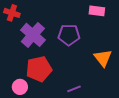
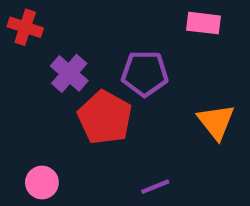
purple cross: (33, 35) -> (69, 73), size x0.7
red pentagon: (39, 69) -> (105, 117), moved, turned -30

